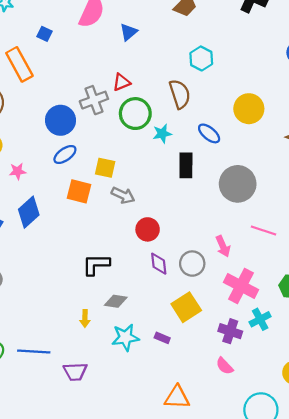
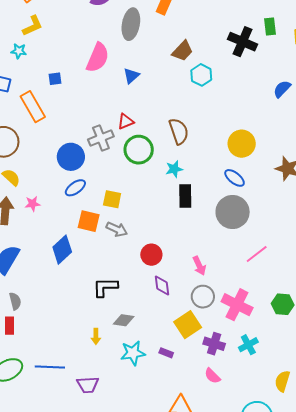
blue square: (45, 34) -> (55, 79), turned -32
cyan hexagon: (201, 58) -> (201, 75), moved
blue ellipse: (209, 133) -> (235, 178), moved
cyan star: (162, 134) -> (174, 169), moved
gray arrow: (123, 195) -> (117, 229), moved
blue diamond: (29, 212) -> (62, 250), moved
pink line: (263, 231) -> (257, 254), turned -55
pink arrow: (223, 246) -> (199, 266), moved
gray circle: (192, 264) -> (203, 297), moved
cyan cross: (260, 319) -> (248, 345), moved
purple cross: (230, 331) -> (214, 344), moved
pink semicircle: (225, 366) -> (212, 376), moved

